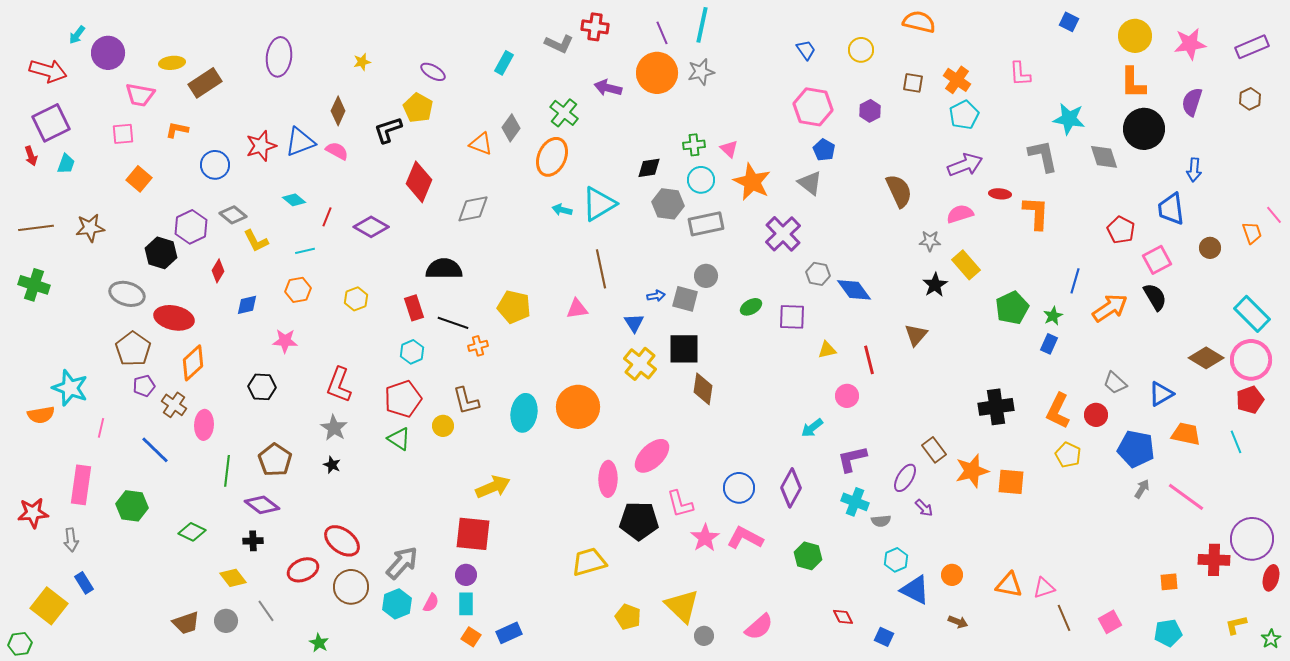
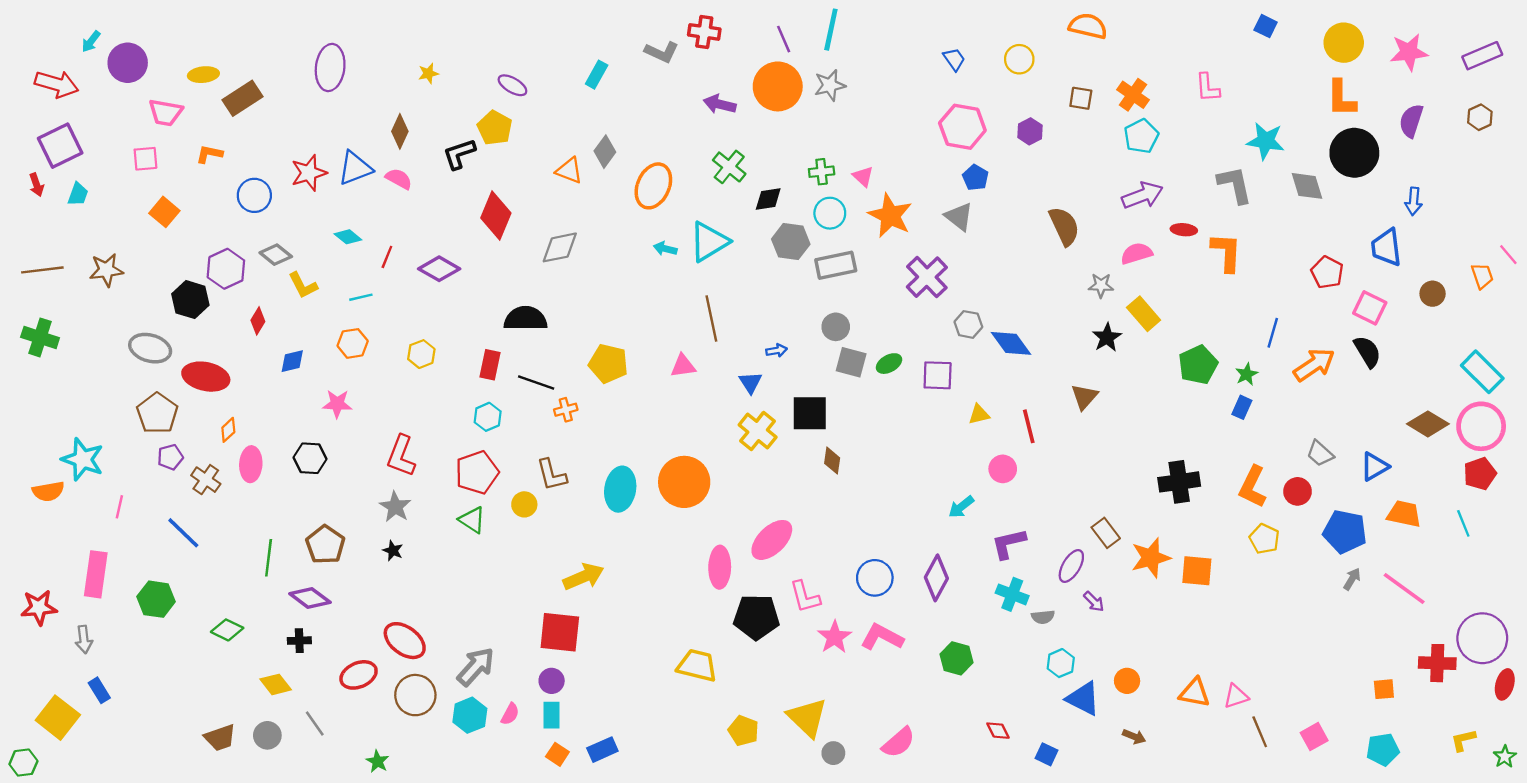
green cross: (564, 113) -> (729, 167), moved
pink square: (1157, 260) -> (1370, 308), turned -36
gray square: (685, 299) -> (851, 362), moved
red rectangle: (414, 308) -> (490, 365), turned 30
orange diamond: (193, 363) -> (228, 430), size x0.6
brown diamond: (703, 389) -> (832, 461), size x0.7
pink ellipse: (204, 425) -> (251, 464), moved
yellow trapezoid: (589, 562) -> (697, 665), turned 30

